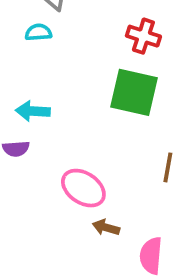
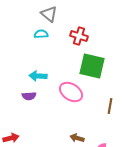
red cross: (143, 36) -> (79, 36), moved
pink ellipse: (83, 188) -> (71, 92), moved

